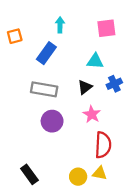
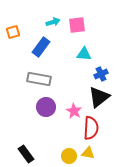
cyan arrow: (60, 25) -> (53, 22), turned 72
pink square: (106, 28) -> (77, 25), moved
black triangle: (85, 87) -> (99, 97), moved, size x1.6
pink star: (92, 114) -> (74, 111), moved

